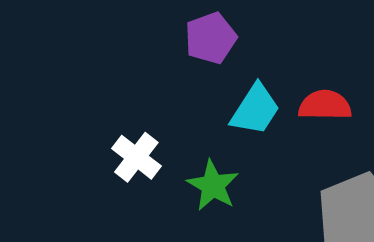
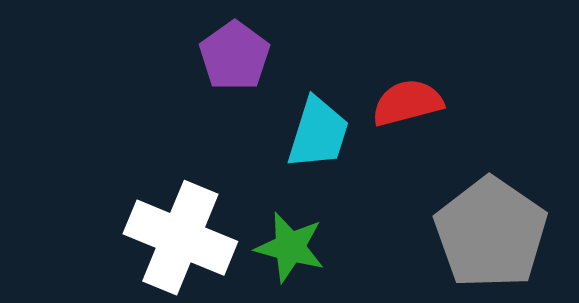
white cross: (136, 157) -> (180, 238), size x1.6

